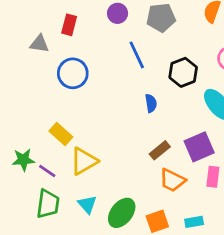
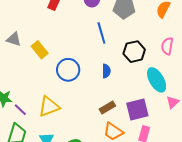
gray triangle: (39, 44) -> (14, 39), moved
blue circle: (73, 73) -> (68, 70), moved
yellow rectangle: (61, 134) -> (40, 50), moved

